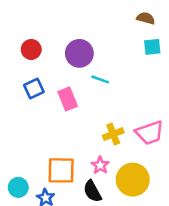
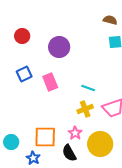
red circle: (31, 49) -> (22, 36), moved
cyan line: (100, 79) -> (88, 88), moved
cyan circle: (18, 187) -> (11, 142), moved

